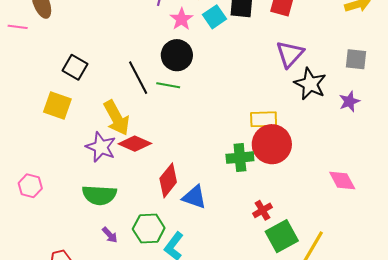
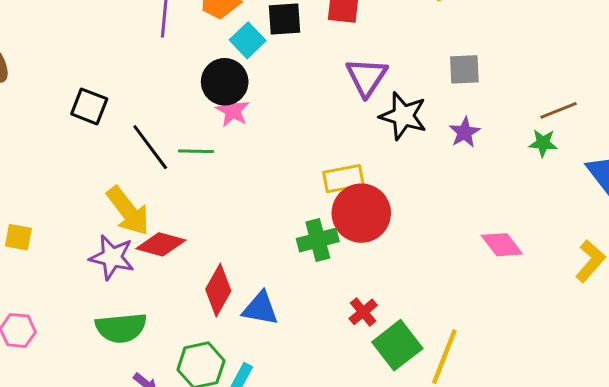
pink star: (181, 19) -> (233, 110), moved
black circle: (177, 55) -> (225, 82), moved
black square: (75, 67) -> (89, 106), moved
yellow square: (57, 105) -> (18, 237), moved, size x0.7
pink diamond: (342, 180) -> (502, 245), moved

